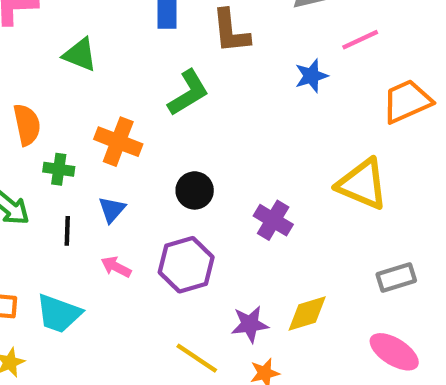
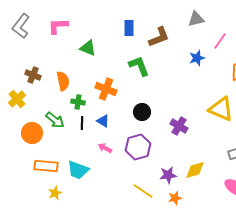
brown L-shape: (231, 31) -> (159, 37), turned -105
pink line: (360, 40) -> (220, 41), turned -30
green L-shape: (188, 93) -> (139, 66), turned -80
blue triangle: (112, 210) -> (103, 121), turned -40
black line: (67, 231) -> (82, 123), moved

